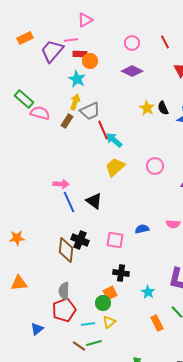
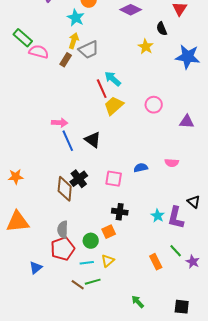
black semicircle: (163, 108) -> (162, 29), moved
red line: (103, 130) -> (102, 89), moved
black cross: (80, 240) -> (79, 179), turned 30
orange triangle: (19, 283) -> (18, 222), size x1.4
cyan star: (148, 292) -> (158, 216), moved
green circle: (103, 303) -> (91, 241), moved

